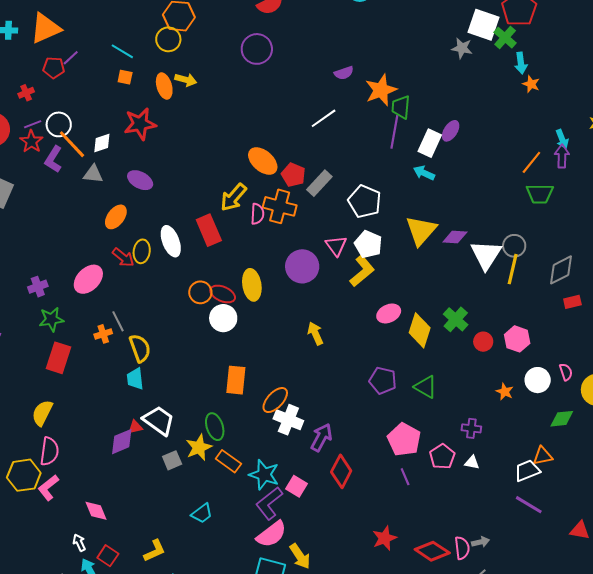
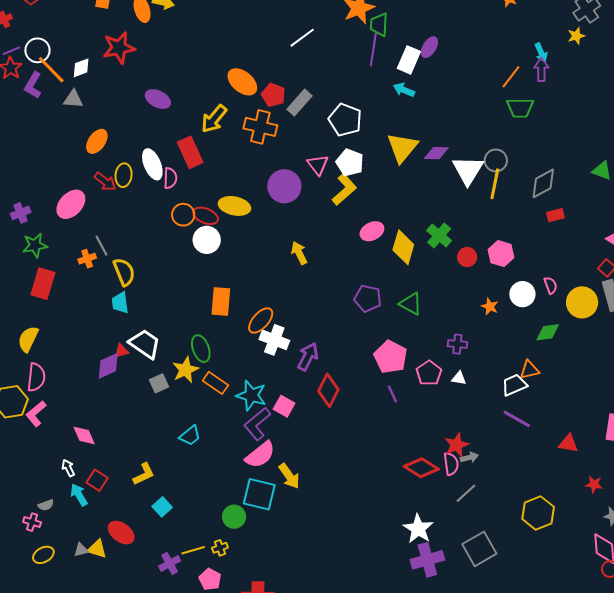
purple ellipse: (140, 180) -> (158, 99), moved
pink semicircle: (257, 214) -> (170, 178), moved
yellow ellipse: (252, 285) -> (234, 206), turned -68
red star: (385, 538) -> (457, 445), moved

